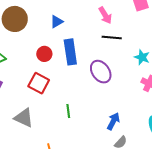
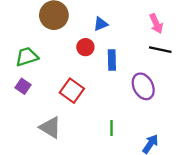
blue rectangle: (70, 52) -> (112, 60), size x0.7
red circle: (44, 54) -> (85, 47), moved
green line: (68, 111) -> (111, 128), moved

